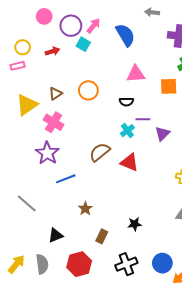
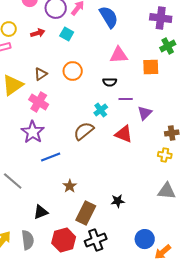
cyan square: (83, 44) -> (67, 34), moved
cyan cross: (127, 131) -> (101, 110), moved
red triangle: (129, 162) -> (124, 134), moved
brown rectangle: (102, 236) -> (86, 213), size x1.6
black cross: (126, 264) -> (96, 240), moved

